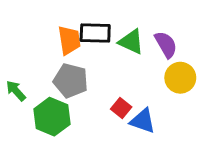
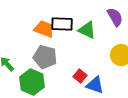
orange trapezoid: (69, 40) -> (44, 29), turned -60
purple semicircle: (166, 45) -> (115, 17), moved

